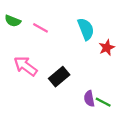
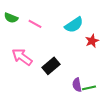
cyan semicircle: (86, 29) -> (74, 25), turned 78
green line: (103, 102) -> (89, 88), turned -40

